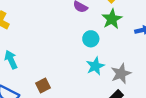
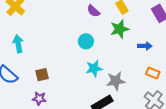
cyan circle: (91, 39) -> (86, 41), moved

